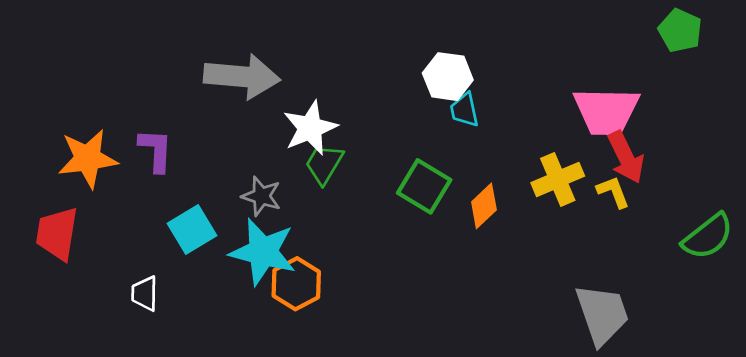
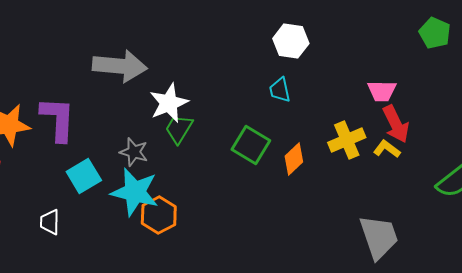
white hexagon: (448, 77) -> (291, 41), moved
pink trapezoid: (606, 111) -> (382, 91), size x0.6
purple L-shape: (156, 150) -> (58, 119), size x1.4
yellow L-shape: (613, 192) -> (387, 149), turned -32

